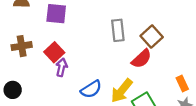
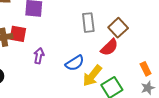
red square: (54, 52) -> (18, 34), moved, turned -36
blue semicircle: (91, 89) -> (75, 63), moved

